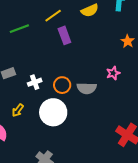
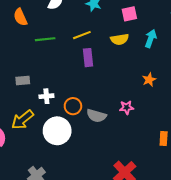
yellow arrow: (18, 110) -> (22, 120), size x1.6

